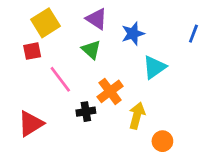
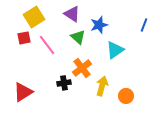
green triangle: (91, 50) -> (78, 37), moved
pink line: (60, 79) -> (47, 45), moved
orange circle: (162, 141) -> (126, 96), moved

